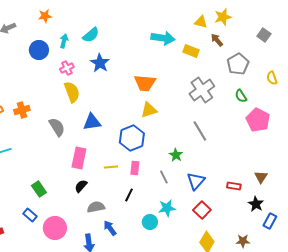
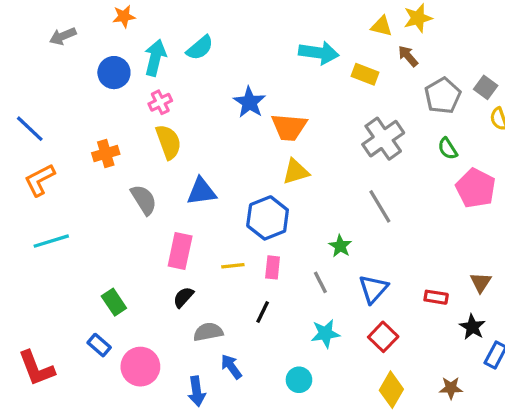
gray square: (264, 35) -> (486, 87), moved
cyan arrow: (64, 41) -> (155, 58), size x1.5
blue star: (100, 63) -> (249, 102), moved
orange cross: (22, 110) -> (106, 153), moved
cyan circle: (150, 222) -> (299, 380), moved

